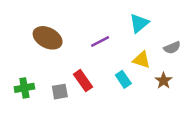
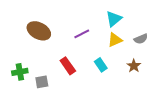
yellow triangle: (142, 60) -> (115, 40), moved, turned -42
gray square: (60, 92) -> (42, 82), moved

